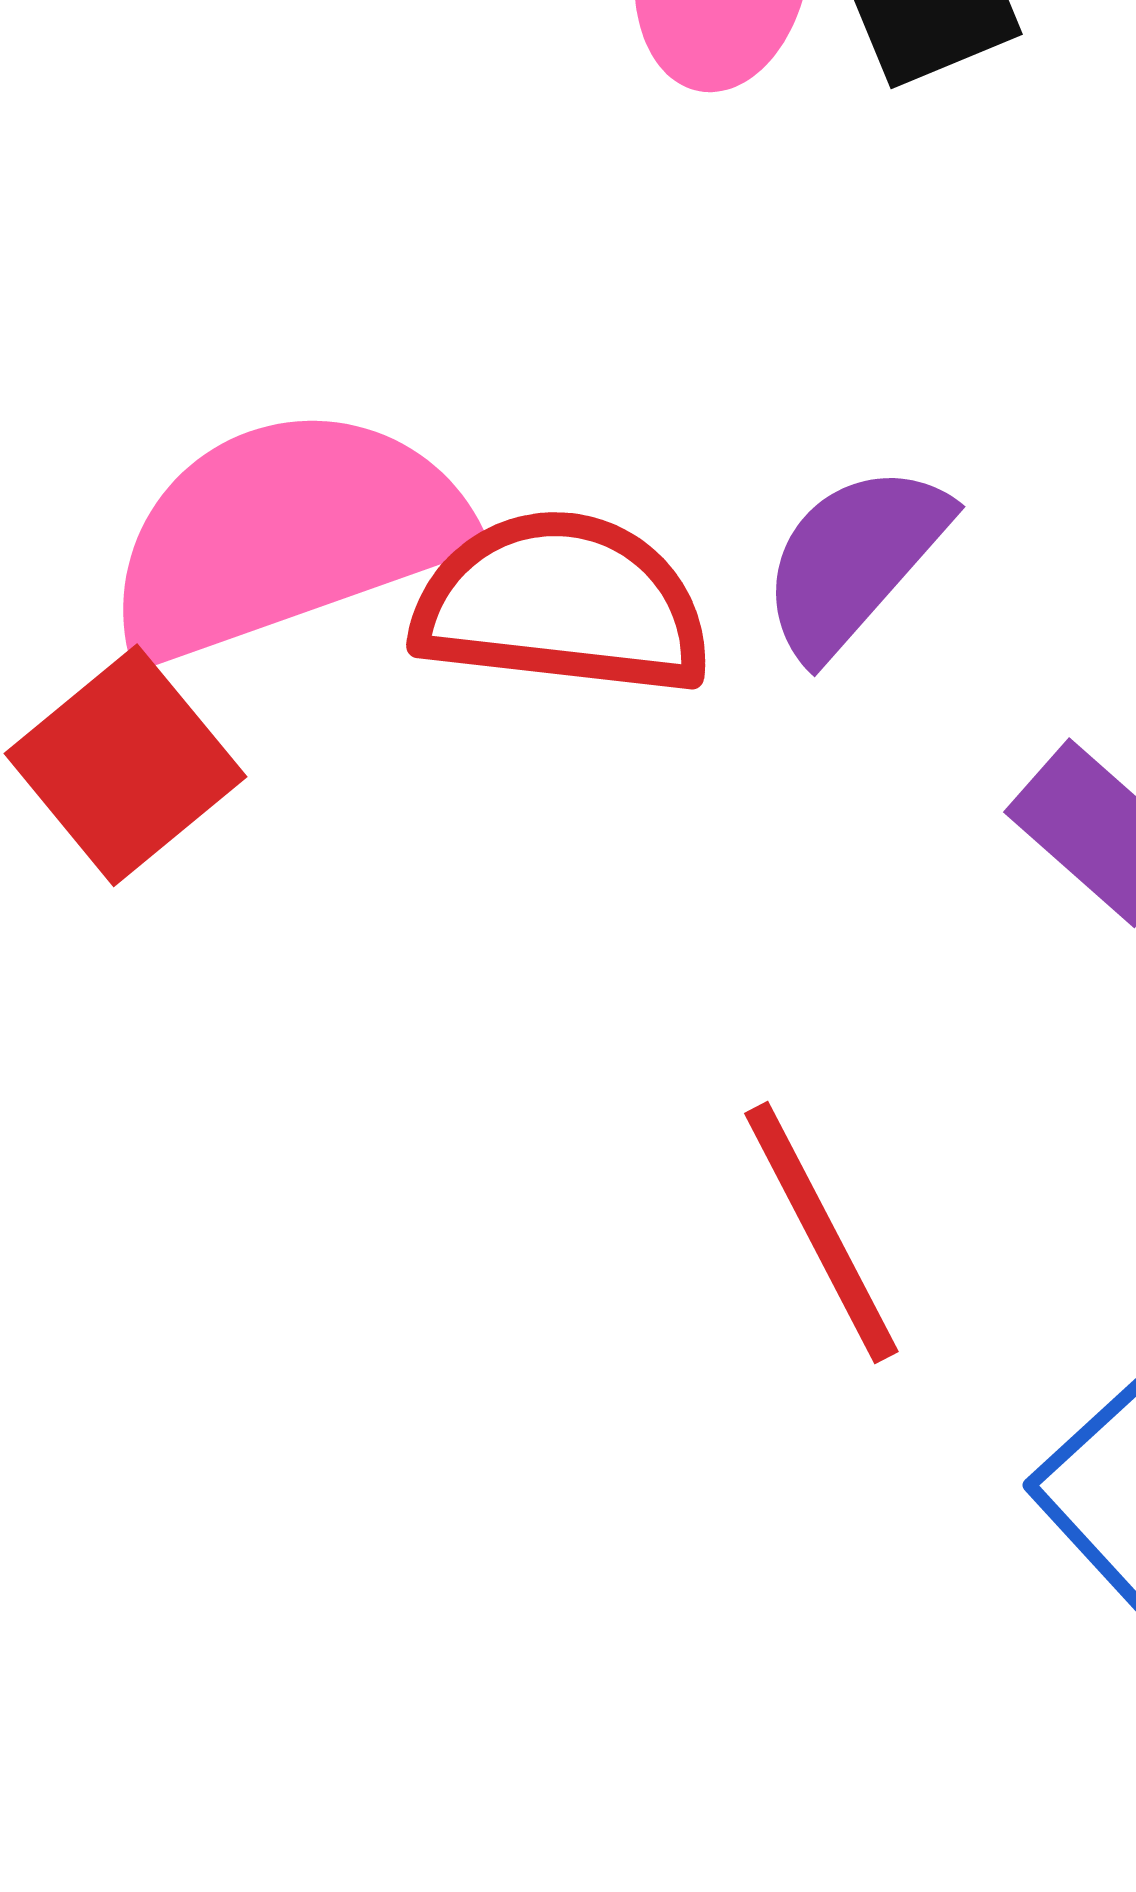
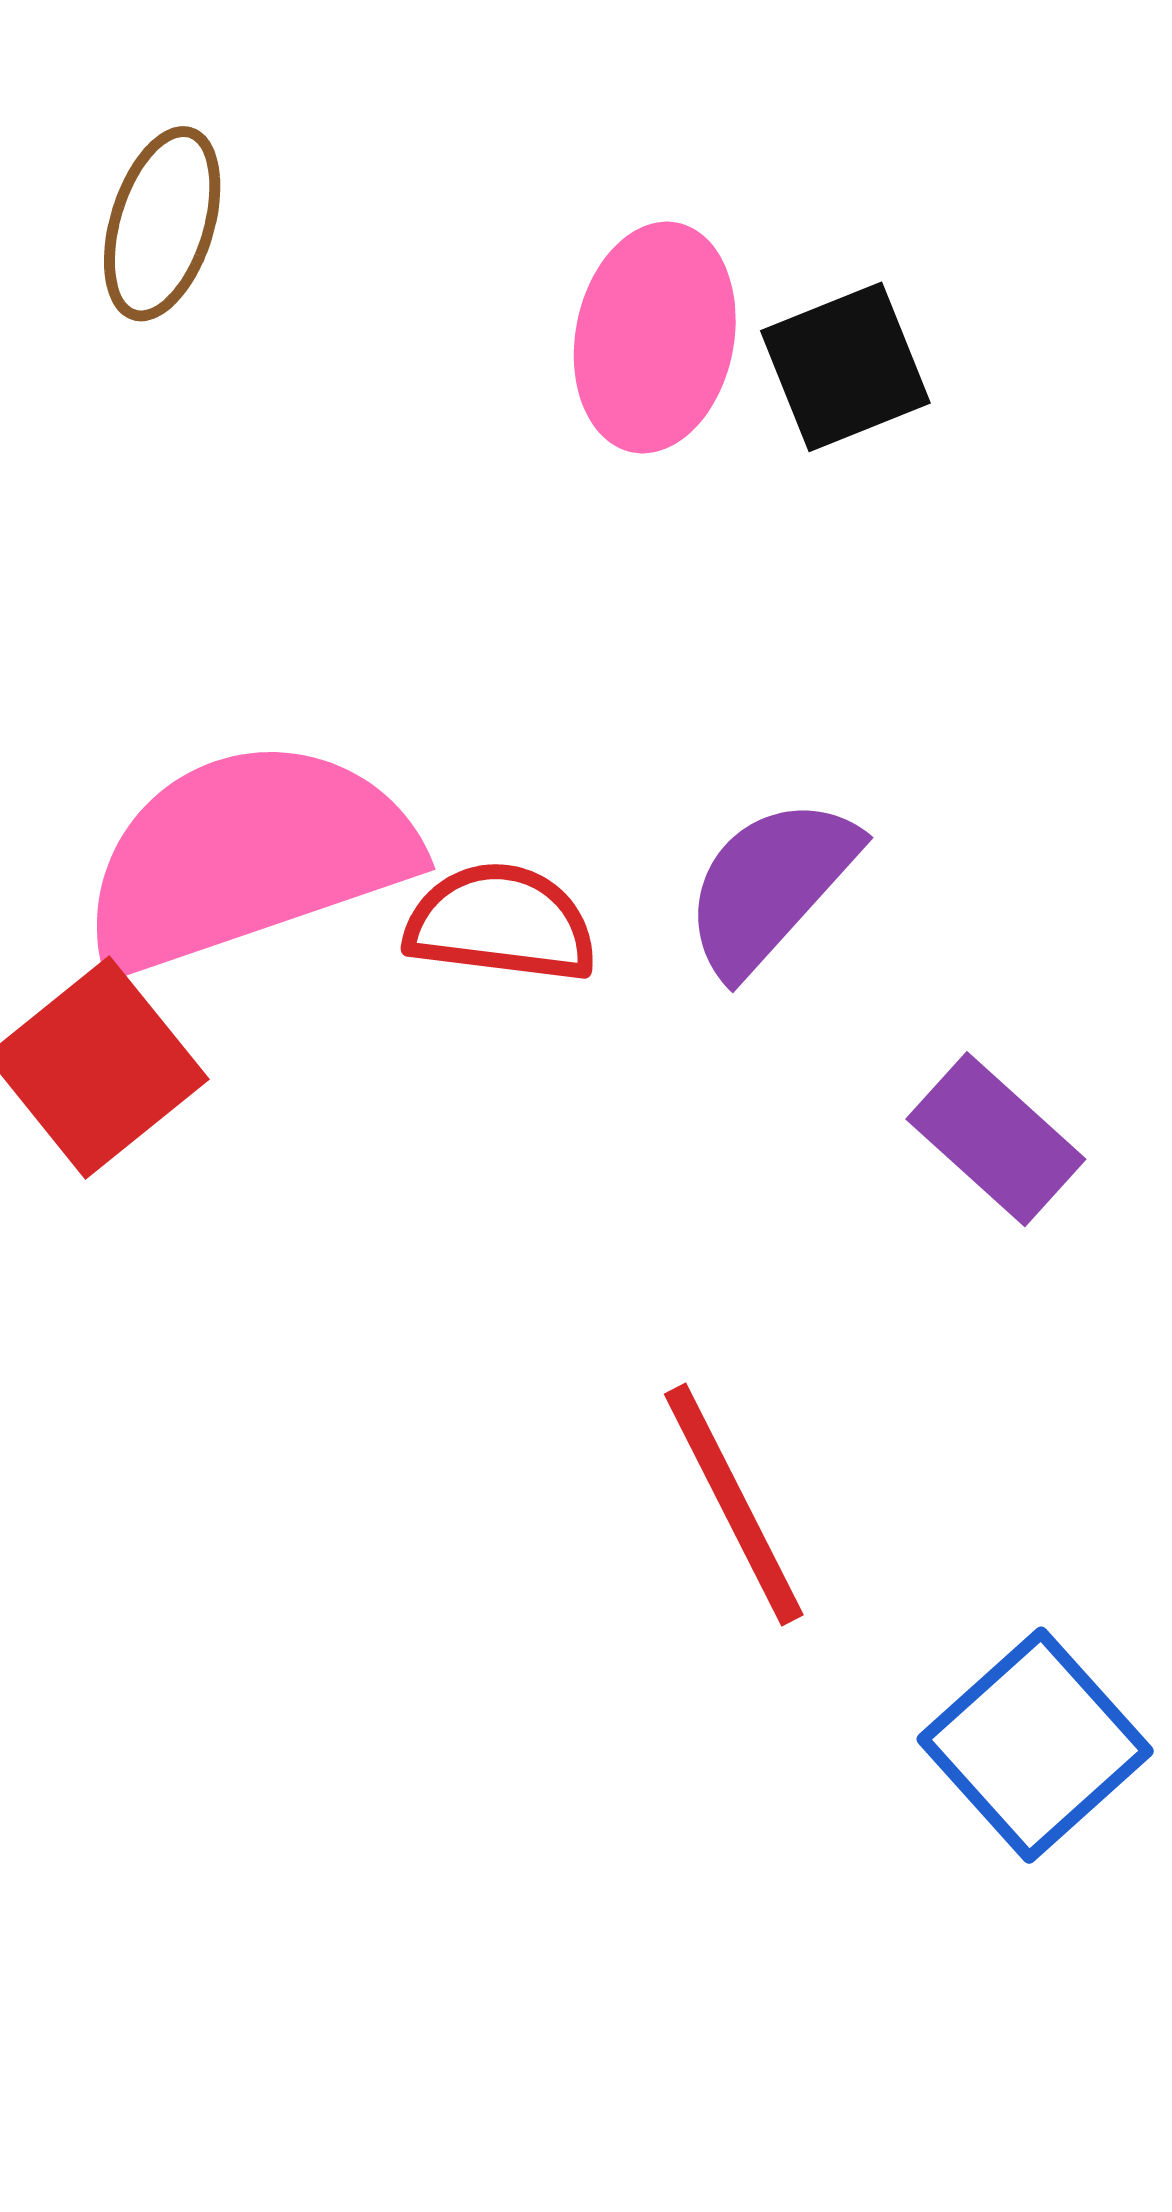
red semicircle: (562, 604) -> (501, 923), size x0.7

